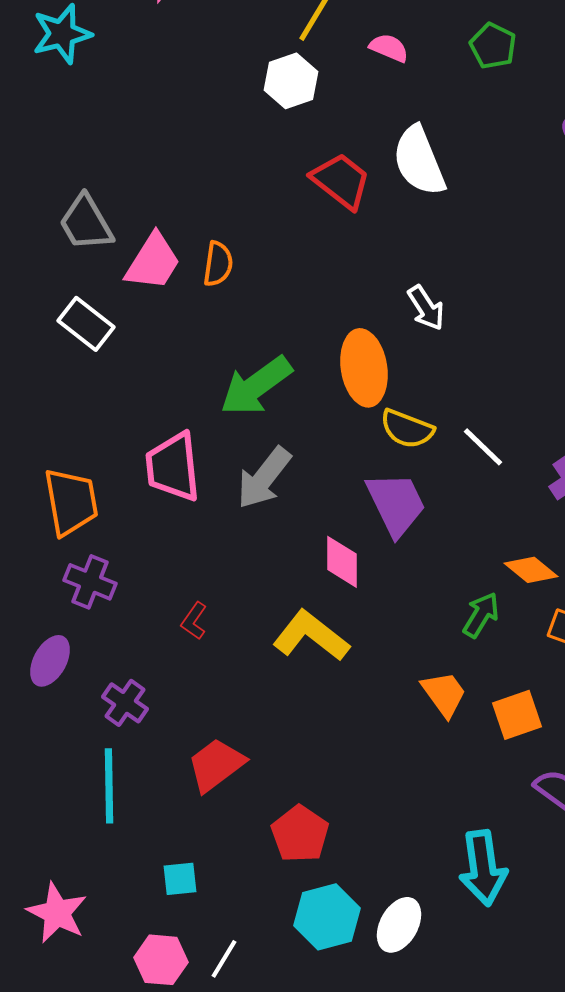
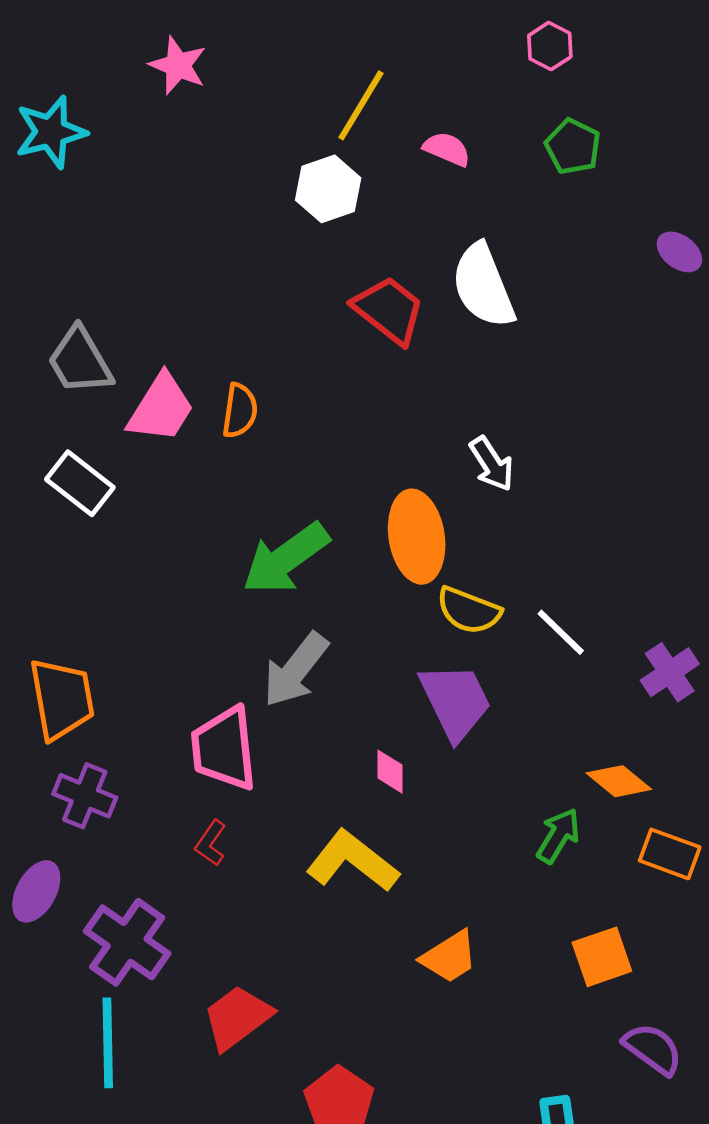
pink trapezoid: (173, 467) -> (224, 749), moved
pink diamond: (342, 562) -> (390, 772), size x0.7
orange trapezoid: (444, 694) -> (449, 957), moved, turned 94
purple cross: (125, 703) -> (127, 942), size x1.5

